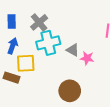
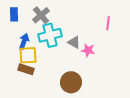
blue arrow: (13, 46) -> (24, 41), moved
brown rectangle: (12, 78) -> (26, 69), moved

